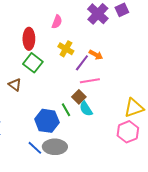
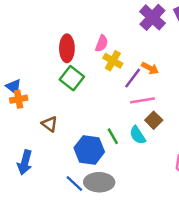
pink semicircle: (57, 22) -> (102, 43), moved
brown triangle: (15, 85) -> (50, 124), moved
brown square: (79, 97) -> (154, 120), moved

